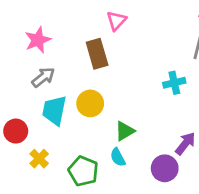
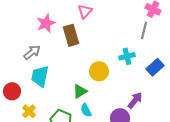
pink star: (38, 40) -> (46, 23), moved
yellow circle: (90, 103) -> (99, 71), moved
green triangle: (125, 131) -> (80, 91), moved

